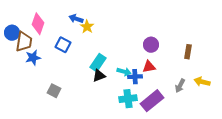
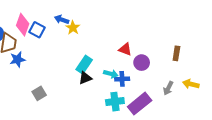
blue square: (63, 45) -> (37, 30), moved
purple circle: (151, 45) -> (142, 63), moved
red triangle: (149, 67) -> (125, 49), moved, turned 32
gray square: (54, 91) -> (39, 93), turned 32

